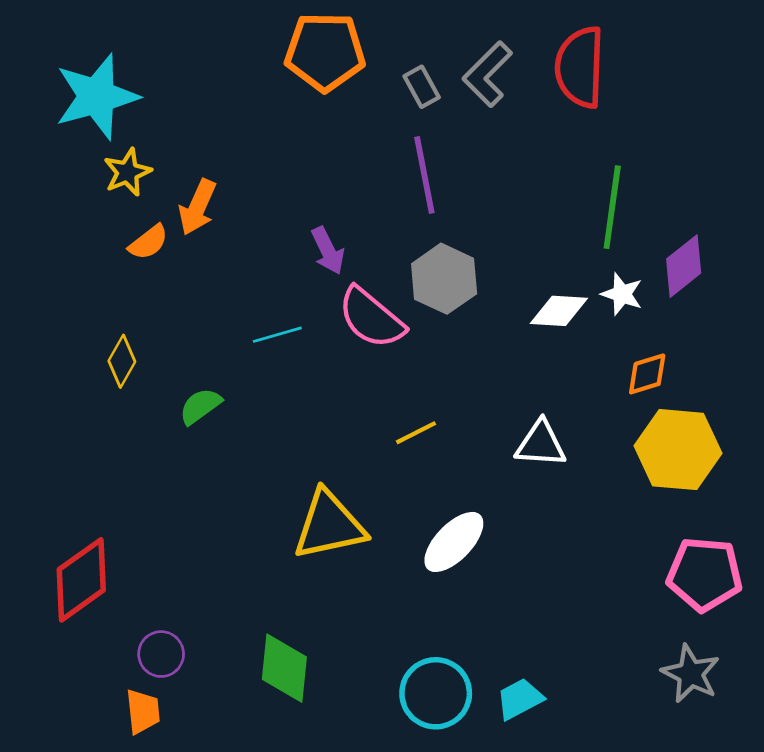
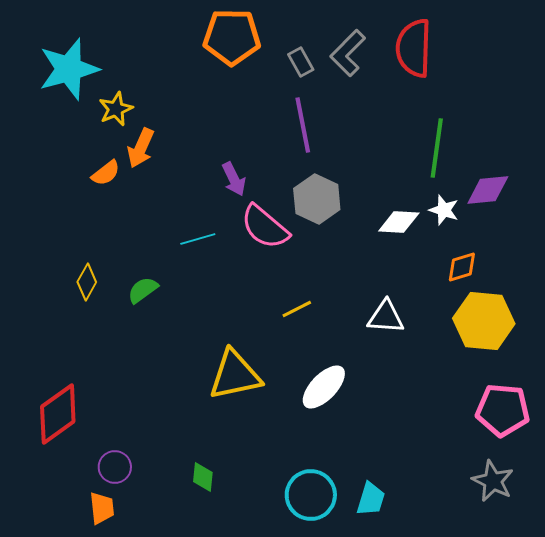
yellow star: (127, 172) -> (116, 109), moved
purple diamond: (684, 266) -> (488, 190), turned 33
yellow diamond: (122, 361) -> (87, 282), moved
green diamond: (284, 668) -> (203, 477), size x0.6
cyan trapezoid: (520, 699) -> (371, 499), turned 135

